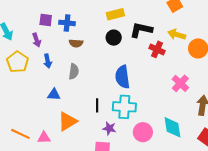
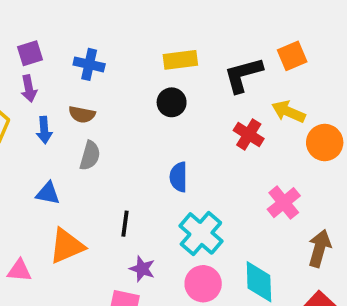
purple square: (46, 20) -> (30, 53), moved, turned -32
black L-shape: (141, 30) -> (243, 75), moved, turned -35
brown semicircle: (76, 43) -> (82, 114), moved
blue semicircle: (122, 77) -> (179, 177), size x0.7
cyan cross: (124, 107) -> (201, 233), moved, turned 30

